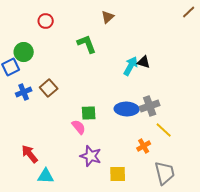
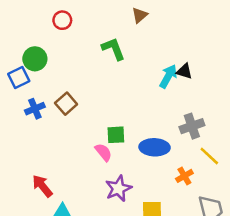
blue ellipse: (127, 109) -> (155, 147), moved
purple star: (91, 156) -> (118, 188), turned 30

